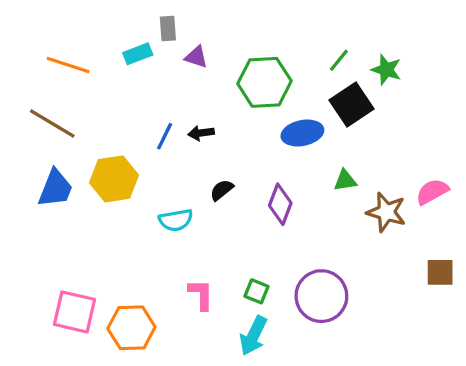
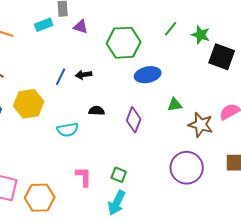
black square: (351, 104) -> (222, 57), moved, turned -36
black semicircle: (222, 190) -> (97, 111), turned 42
purple circle: (321, 296) -> (187, 168), moved

